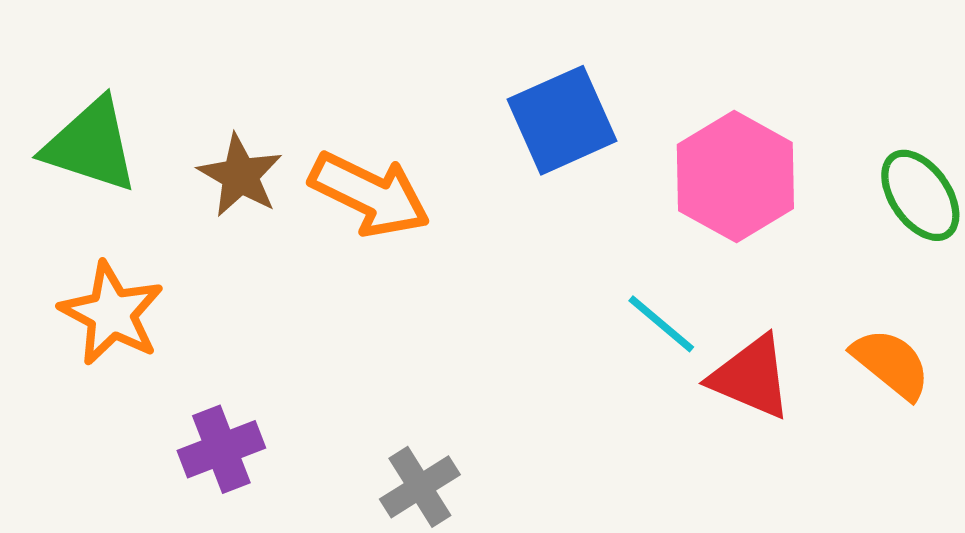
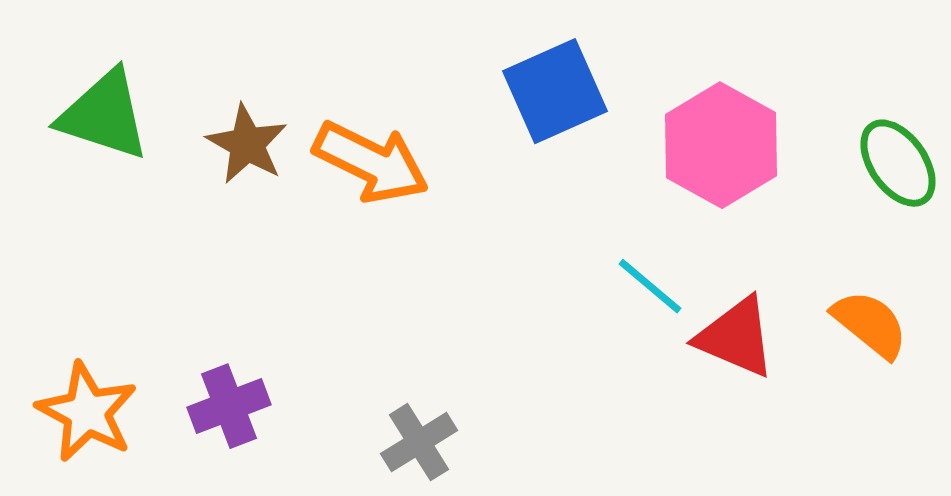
orange star: (112, 313) -> (87, 412), moved

